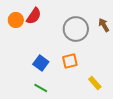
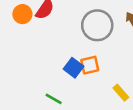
blue square: (41, 63) -> (74, 68), moved

